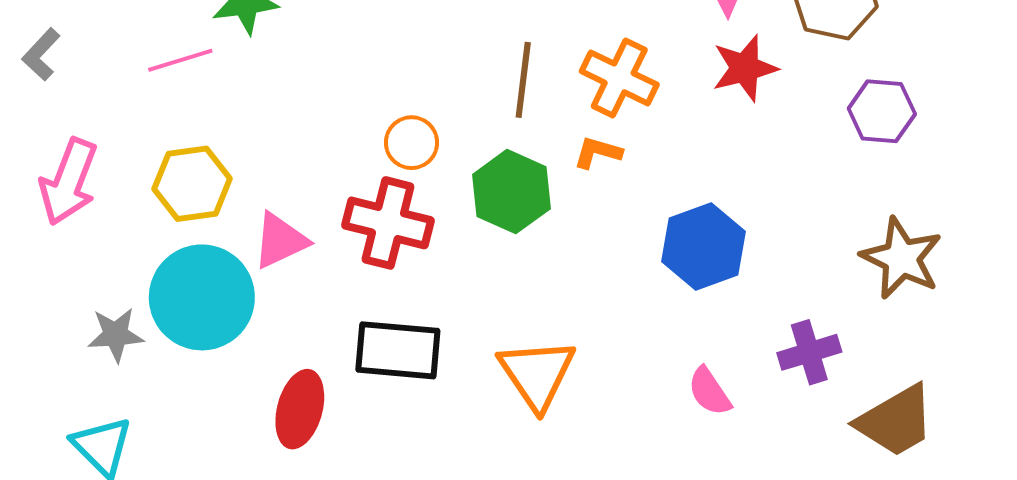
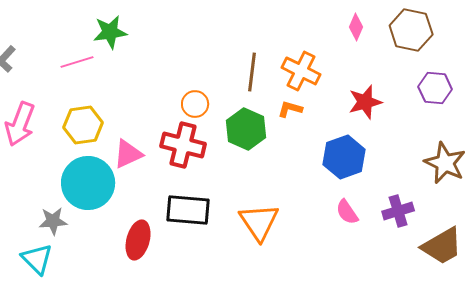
red star: (745, 68) -> (365, 102), moved
gray star: (116, 335) -> (53, 221), moved
pink semicircle: (709, 391) -> (347, 212), moved

